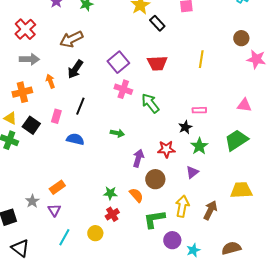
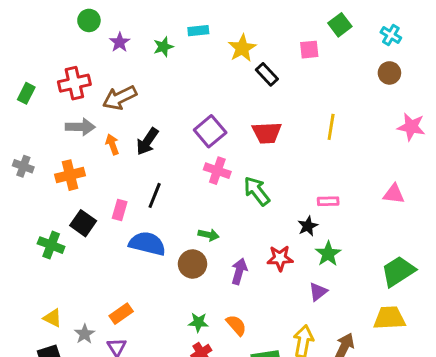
red cross: (25, 29) -> (74, 83), turned 30
brown circle: (241, 38) -> (389, 73), moved
brown arrow: (71, 39) -> (120, 98), moved
orange arrow: (50, 81) -> (112, 144), moved
yellow triangle: (10, 118) -> (53, 318), moved
blue semicircle: (75, 139) -> (147, 244), size x1.4
green trapezoid: (236, 140) -> (398, 271), moved
brown circle: (155, 179) -> (193, 264), moved

